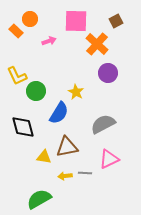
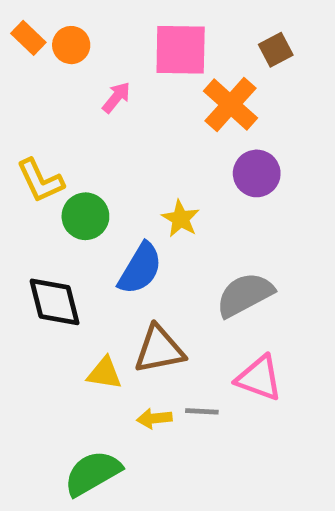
orange rectangle: (16, 31) -> (28, 38), moved
pink arrow: (49, 41) -> (116, 97), turned -32
pink triangle: (109, 159) -> (259, 378), turned 45

